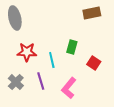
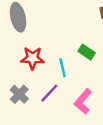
green rectangle: (72, 47) -> (87, 52), turned -72
purple line: (41, 81) -> (49, 93), turned 60

